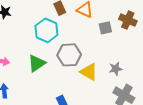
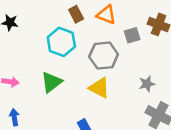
gray hexagon: (69, 55) -> (104, 56), moved
yellow triangle: (89, 72) -> (99, 88), moved

